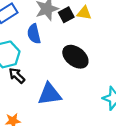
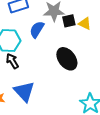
blue semicircle: (34, 34) -> (37, 29), turned 30
blue triangle: (50, 94) -> (24, 91), moved, turned 40

